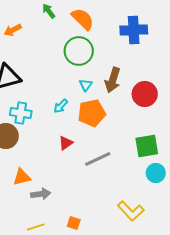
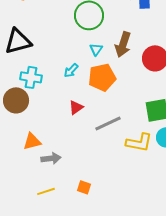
yellow L-shape: (131, 211) -> (139, 142), moved, turned -36

